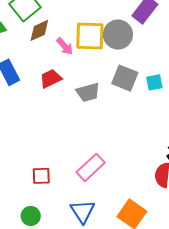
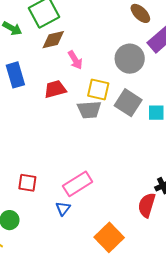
yellow square: (90, 36) -> (98, 90), moved, size x0.7
blue triangle: (83, 211) -> (63, 209), moved, size x0.6

